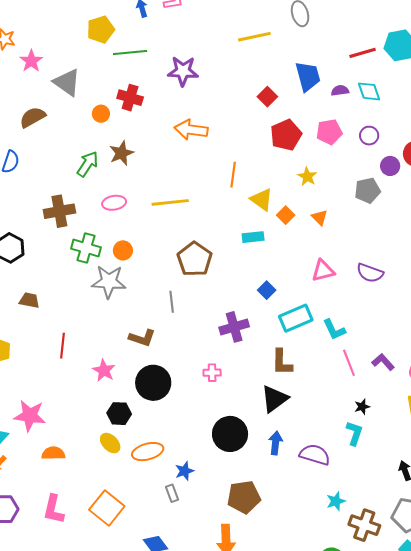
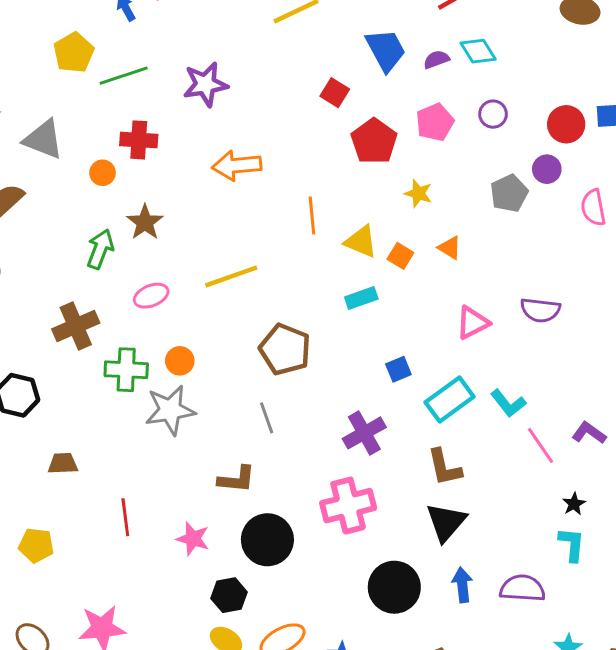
purple circle: (390, 166) -> (547, 169), moved
blue square: (267, 290) -> (398, 369), turned 36
pink cross: (212, 373) -> (348, 506), size x2.0

